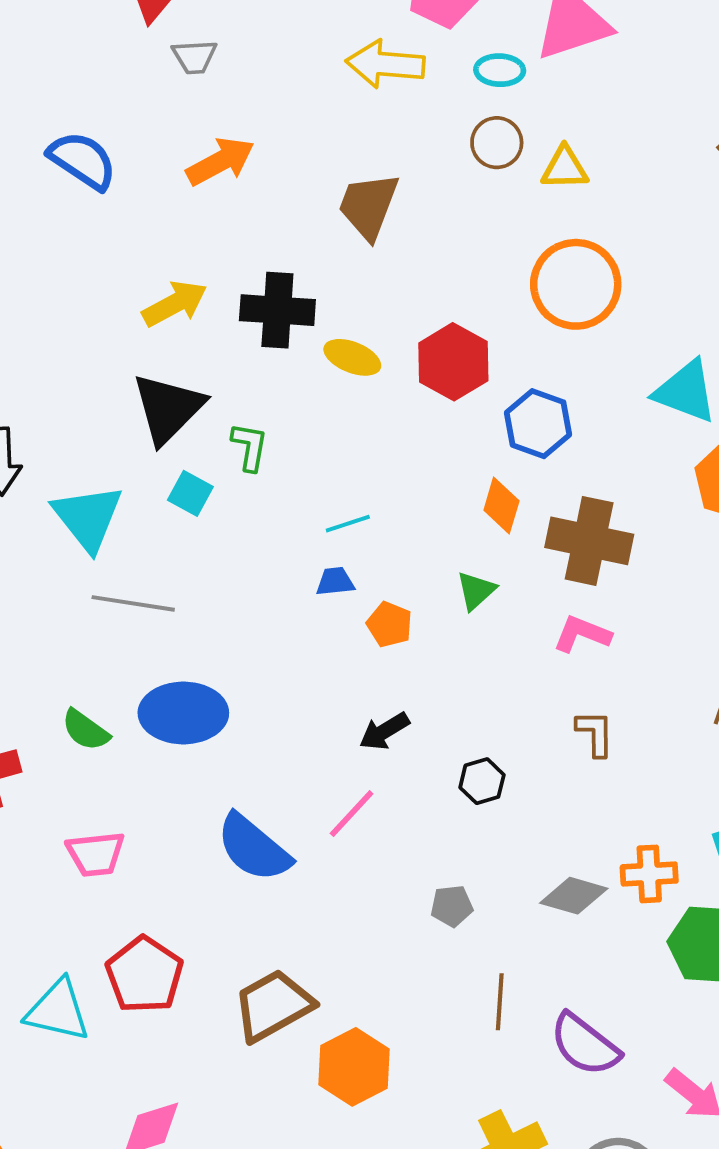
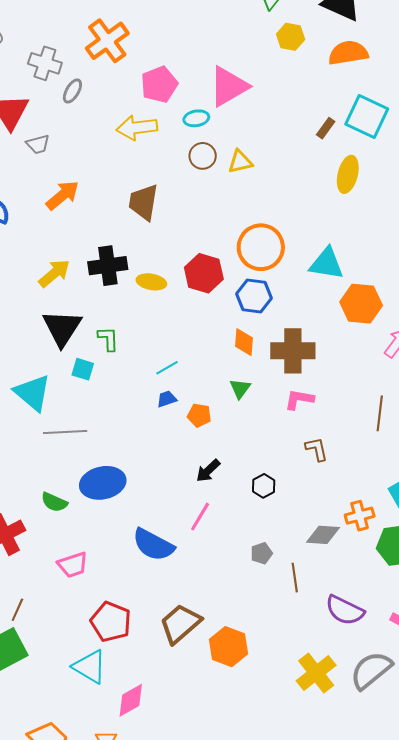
orange circle: (576, 284) -> (261, 247), moved
brown line: (500, 1002) -> (295, 578), moved
cyan triangle: (58, 1010) -> (90, 667), moved, turned 30

